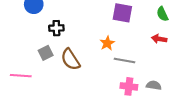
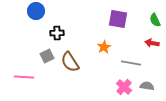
gray line: (125, 60) -> (131, 63), moved
pink cross: (129, 86) -> (124, 87), turned 35

